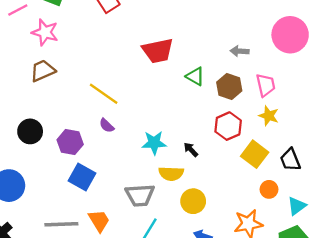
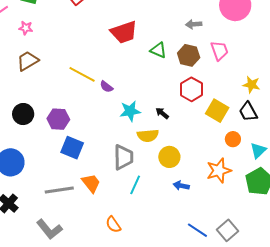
pink star: (45, 32) -> (26, 28), size x0.6
yellow star: (269, 116) -> (251, 85), moved
purple semicircle: (107, 126) -> (106, 87), moved
gray trapezoid: (140, 195) -> (123, 157), turned -80

